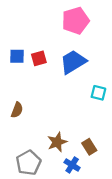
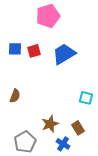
pink pentagon: (75, 21) -> (48, 16), moved
cyan square: (98, 93) -> (86, 98), moved

